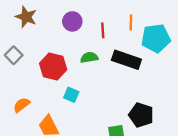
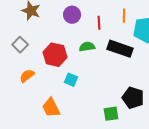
orange semicircle: (22, 105) -> (27, 76), moved

